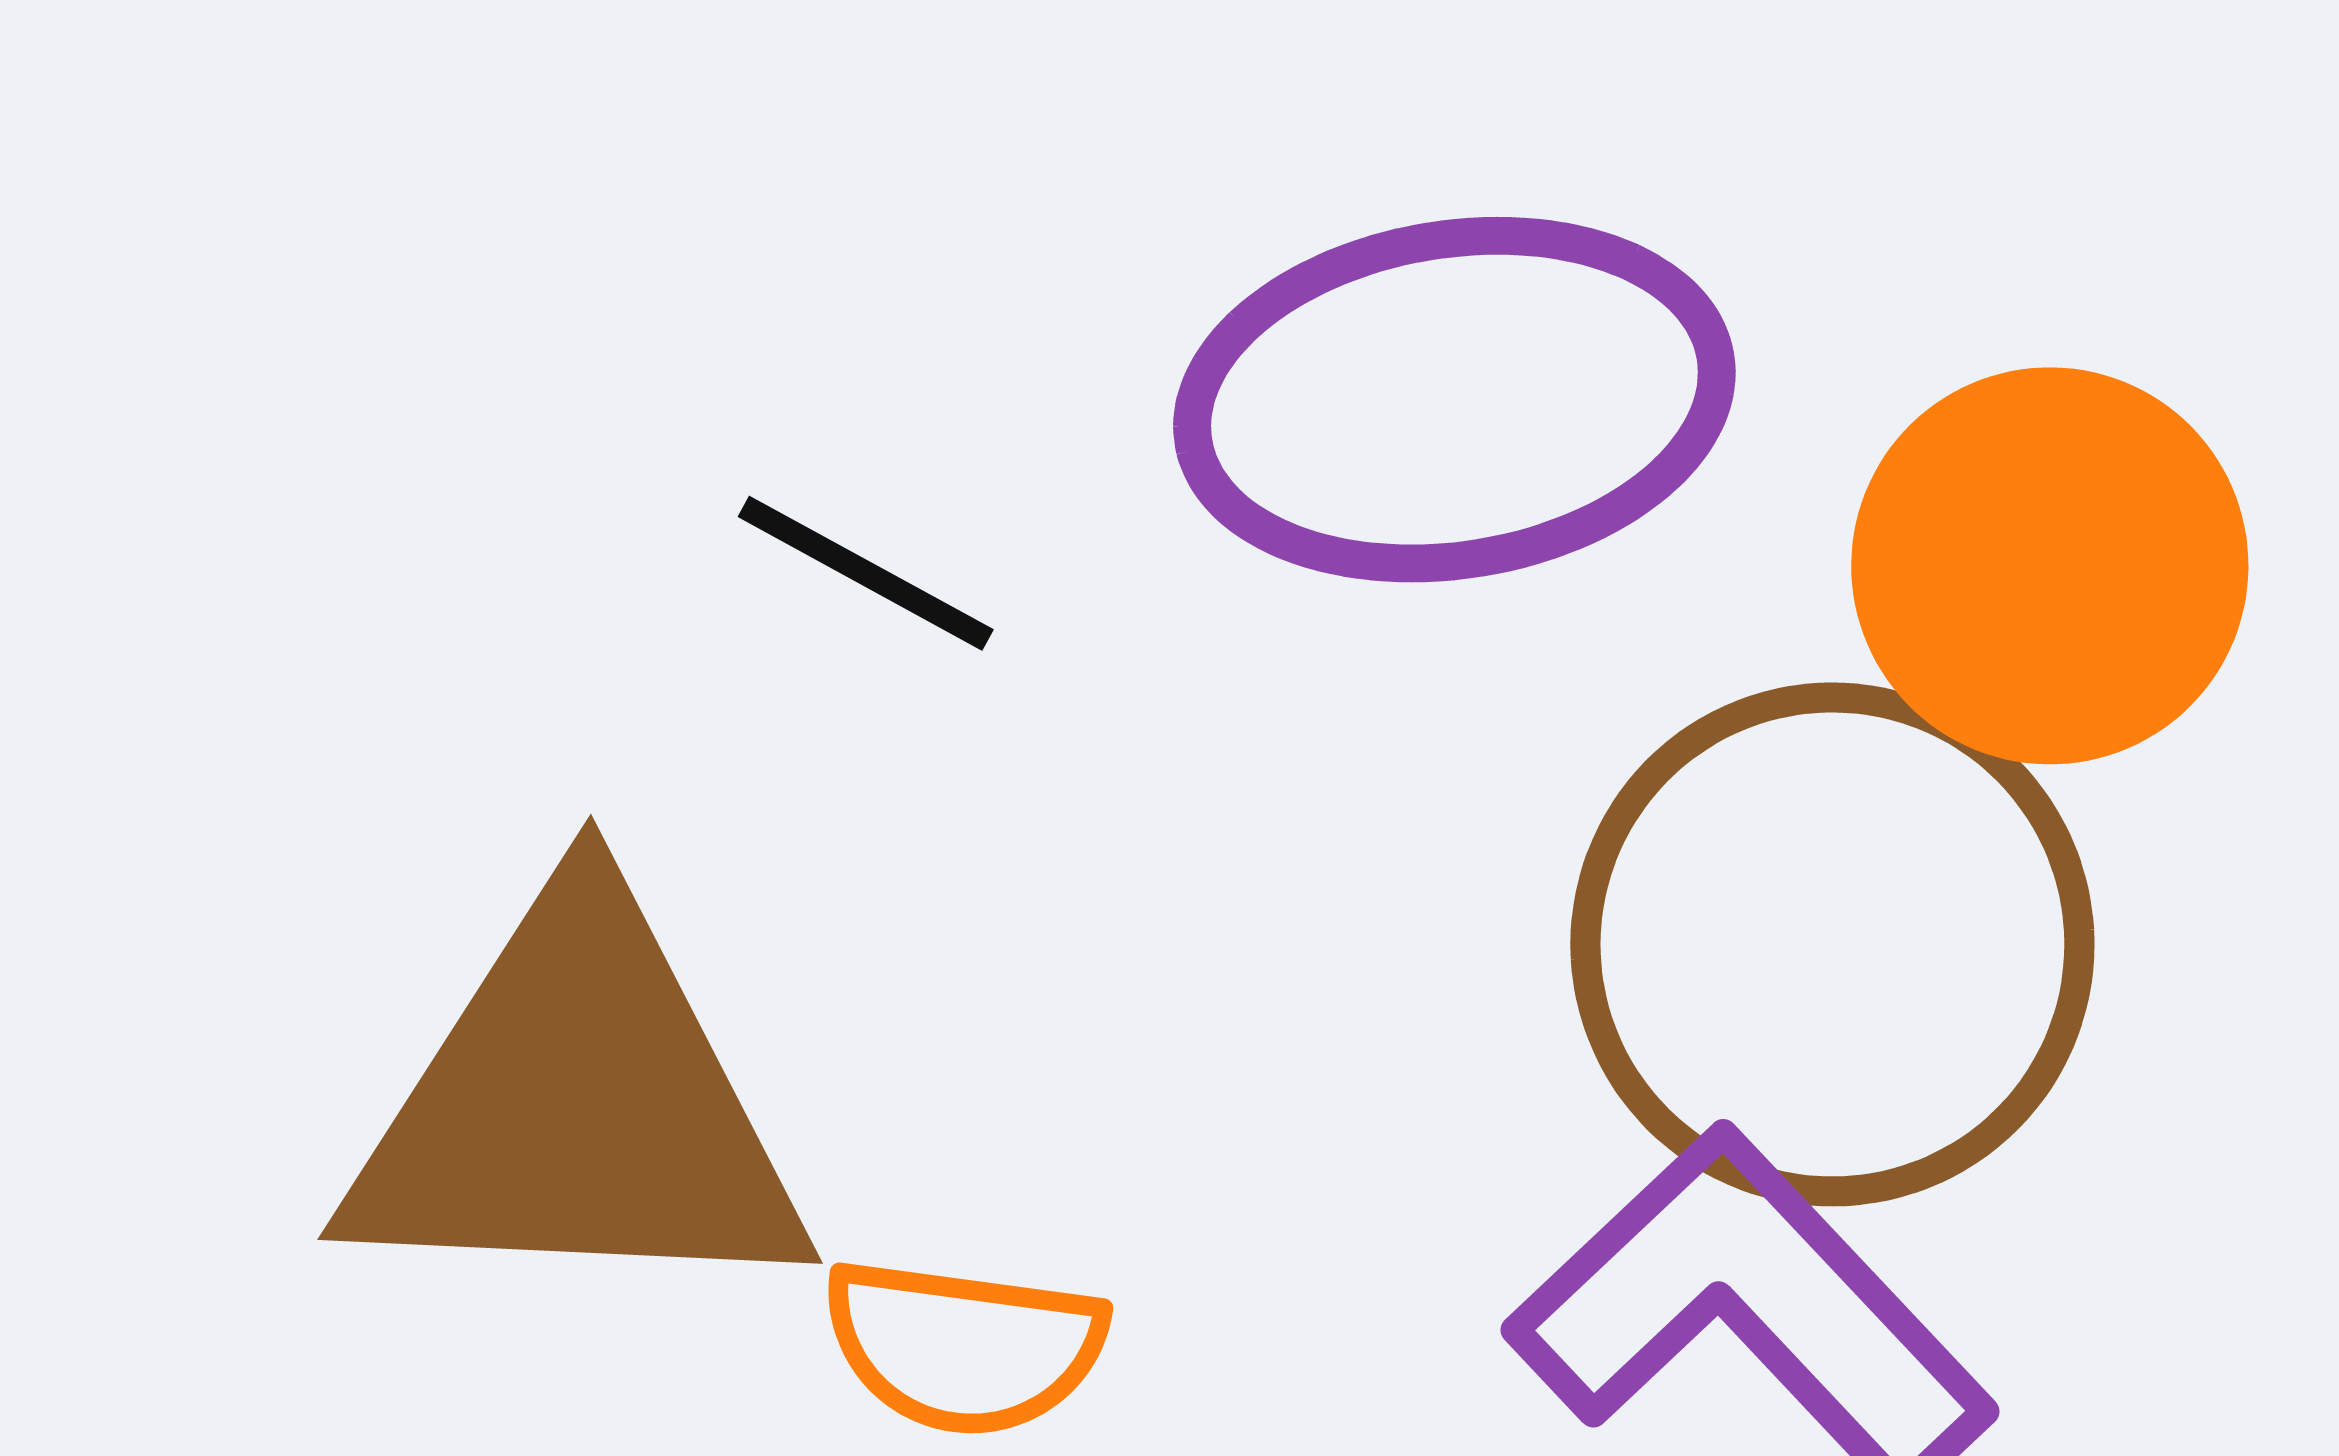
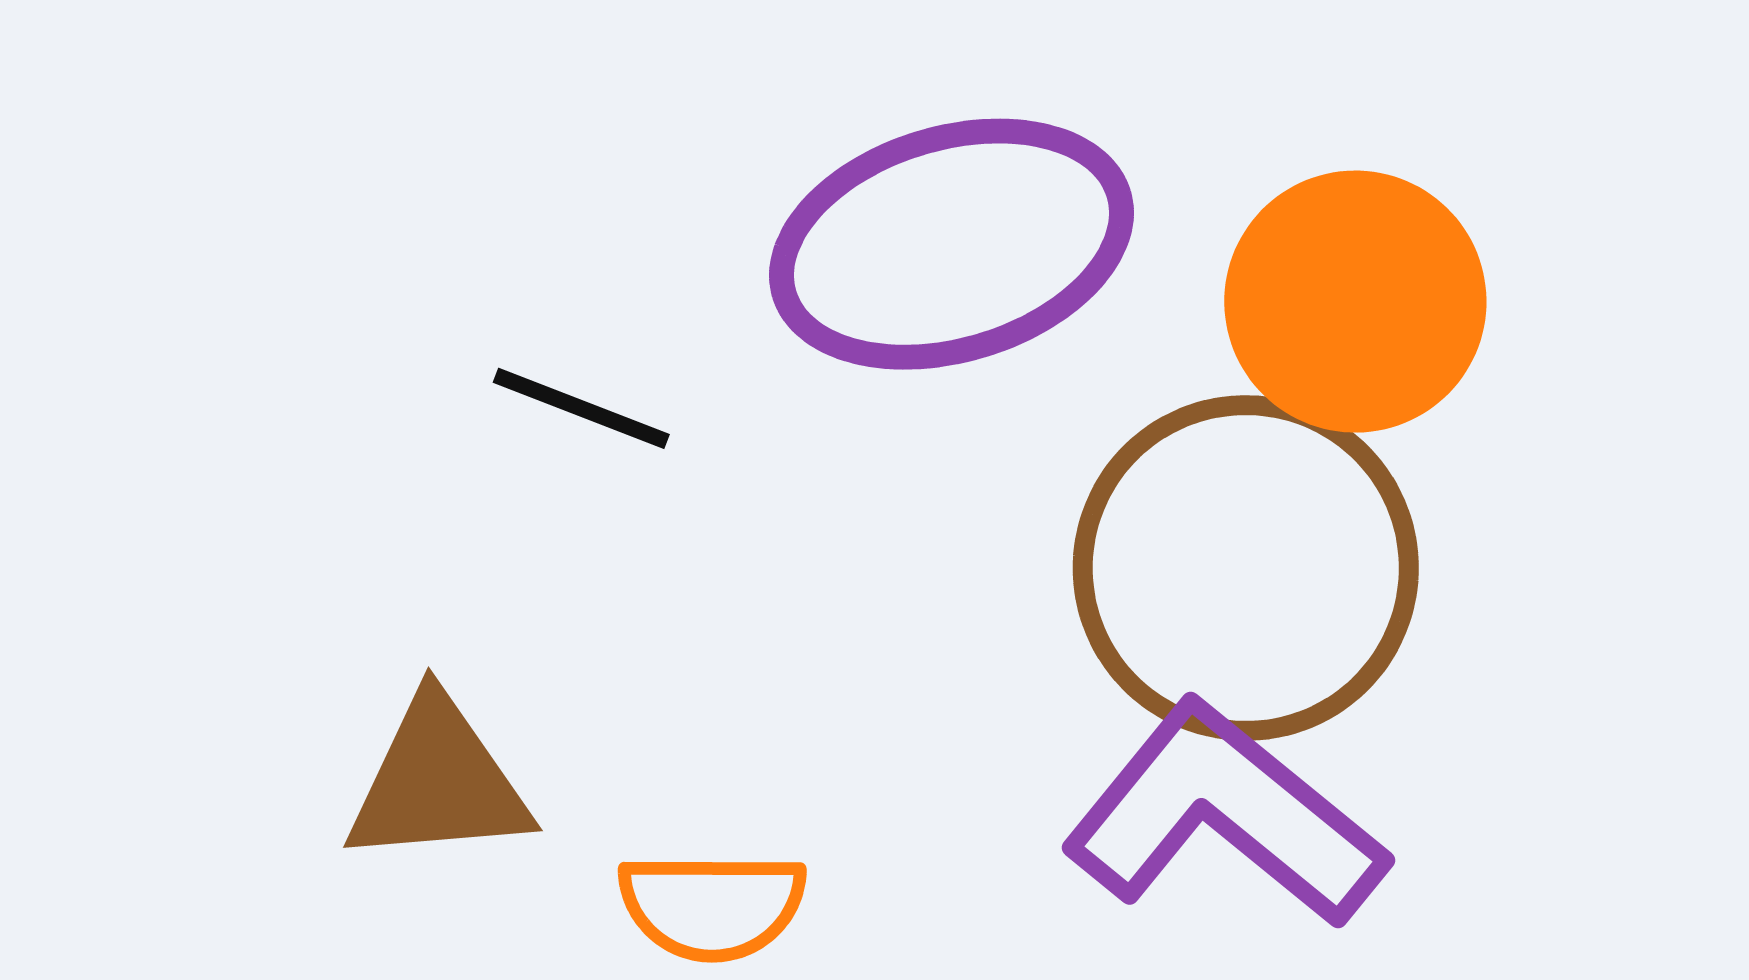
brown triangle: (577, 1106) -> (438, 782), size x0.6

